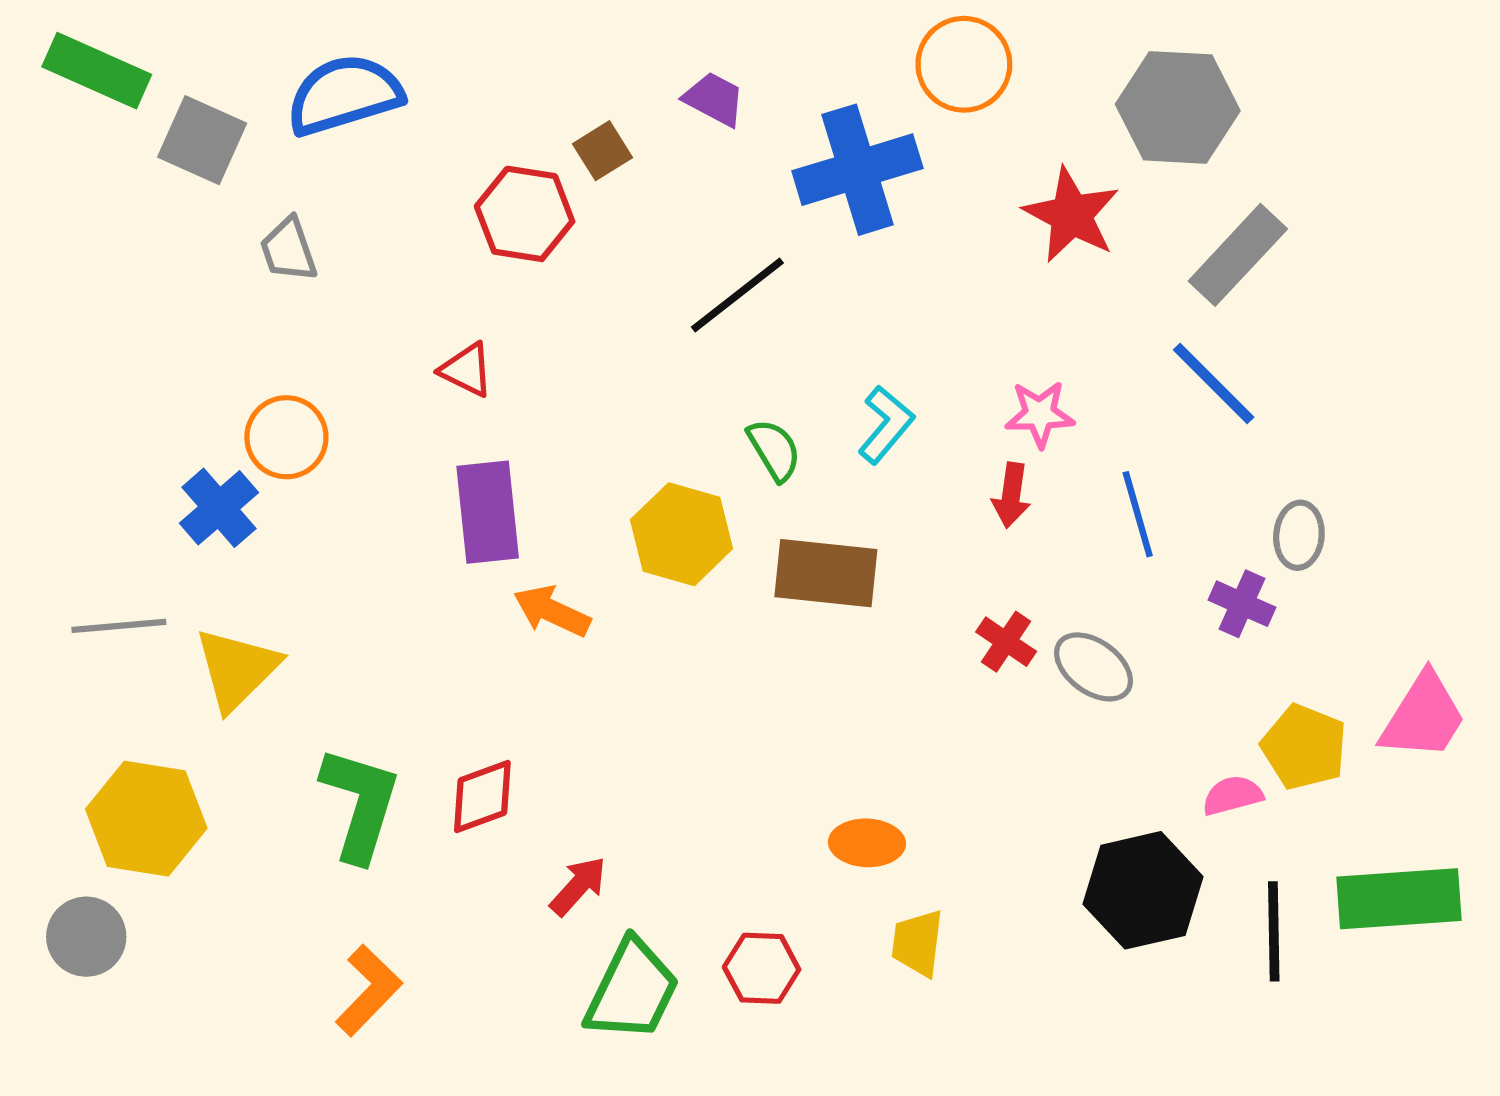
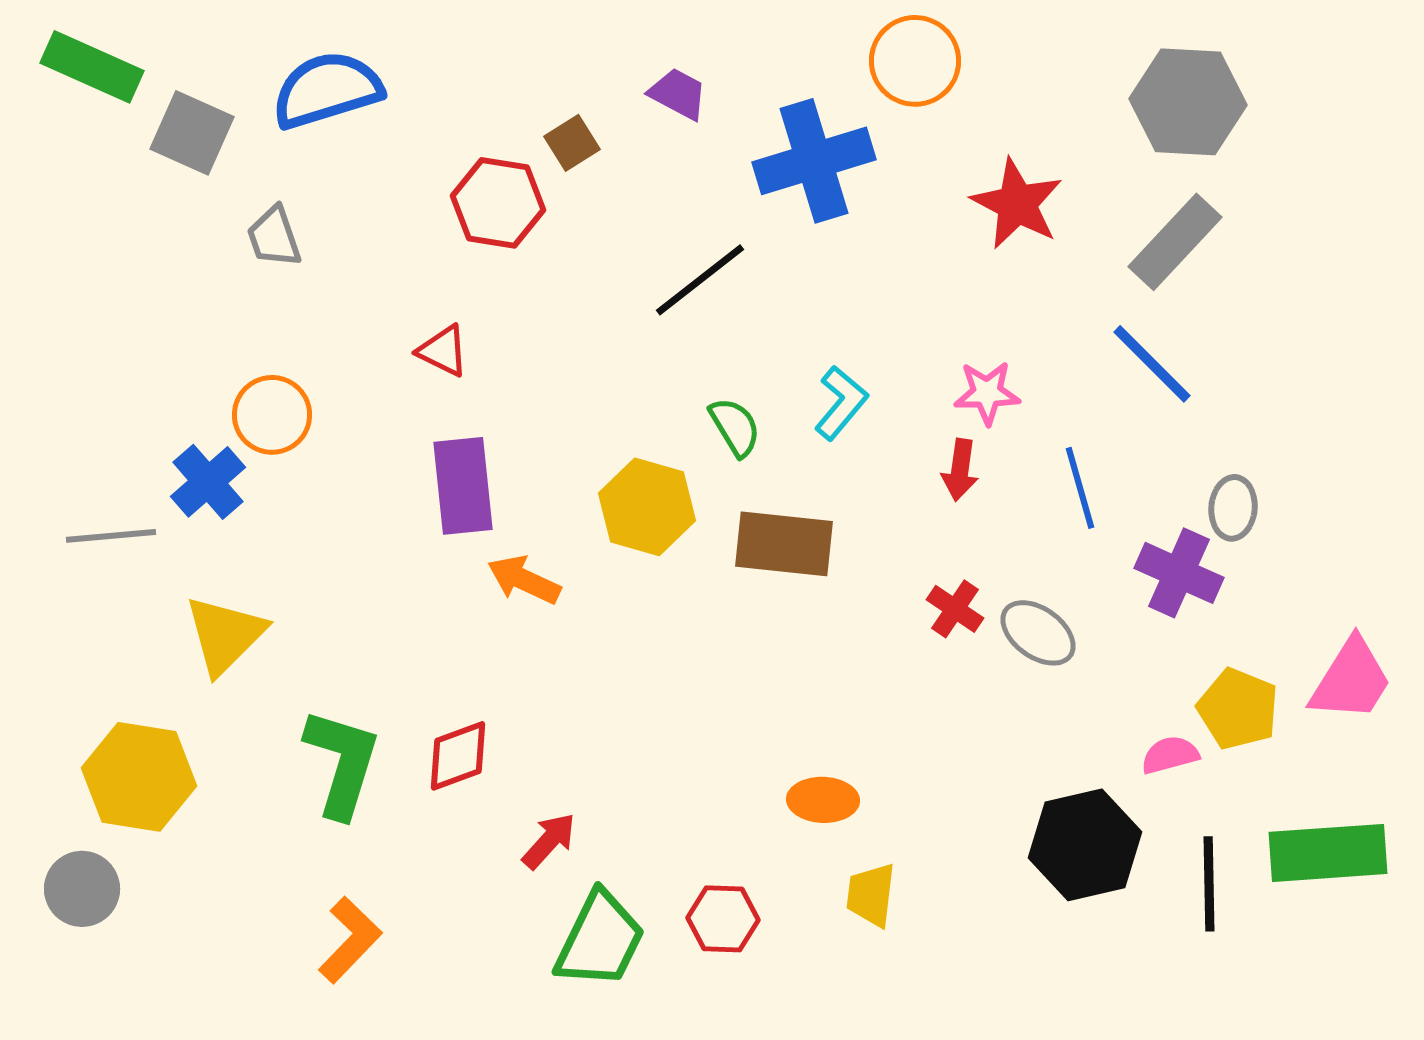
gray hexagon: (1178, 107) -> (1188, 102), moved
purple cross: (1242, 604) -> (1179, 573), size x1.4
gray line: (119, 626) -> (111, 536), moved

